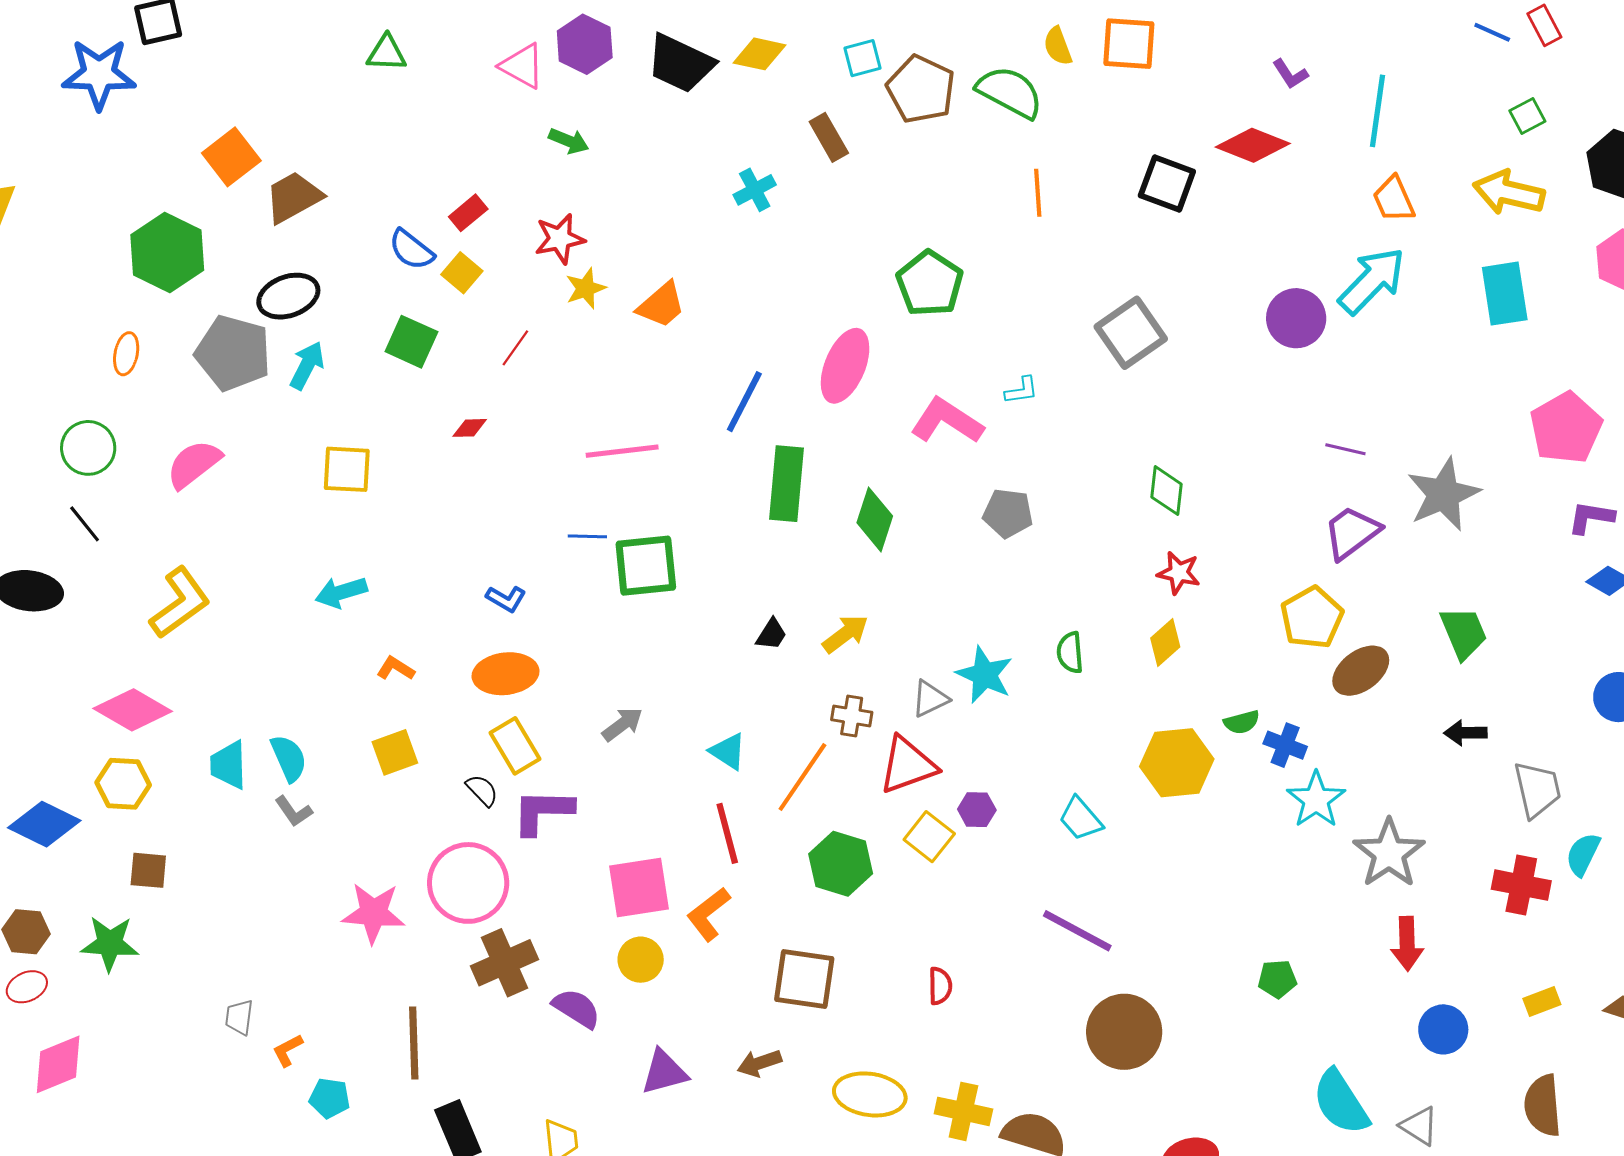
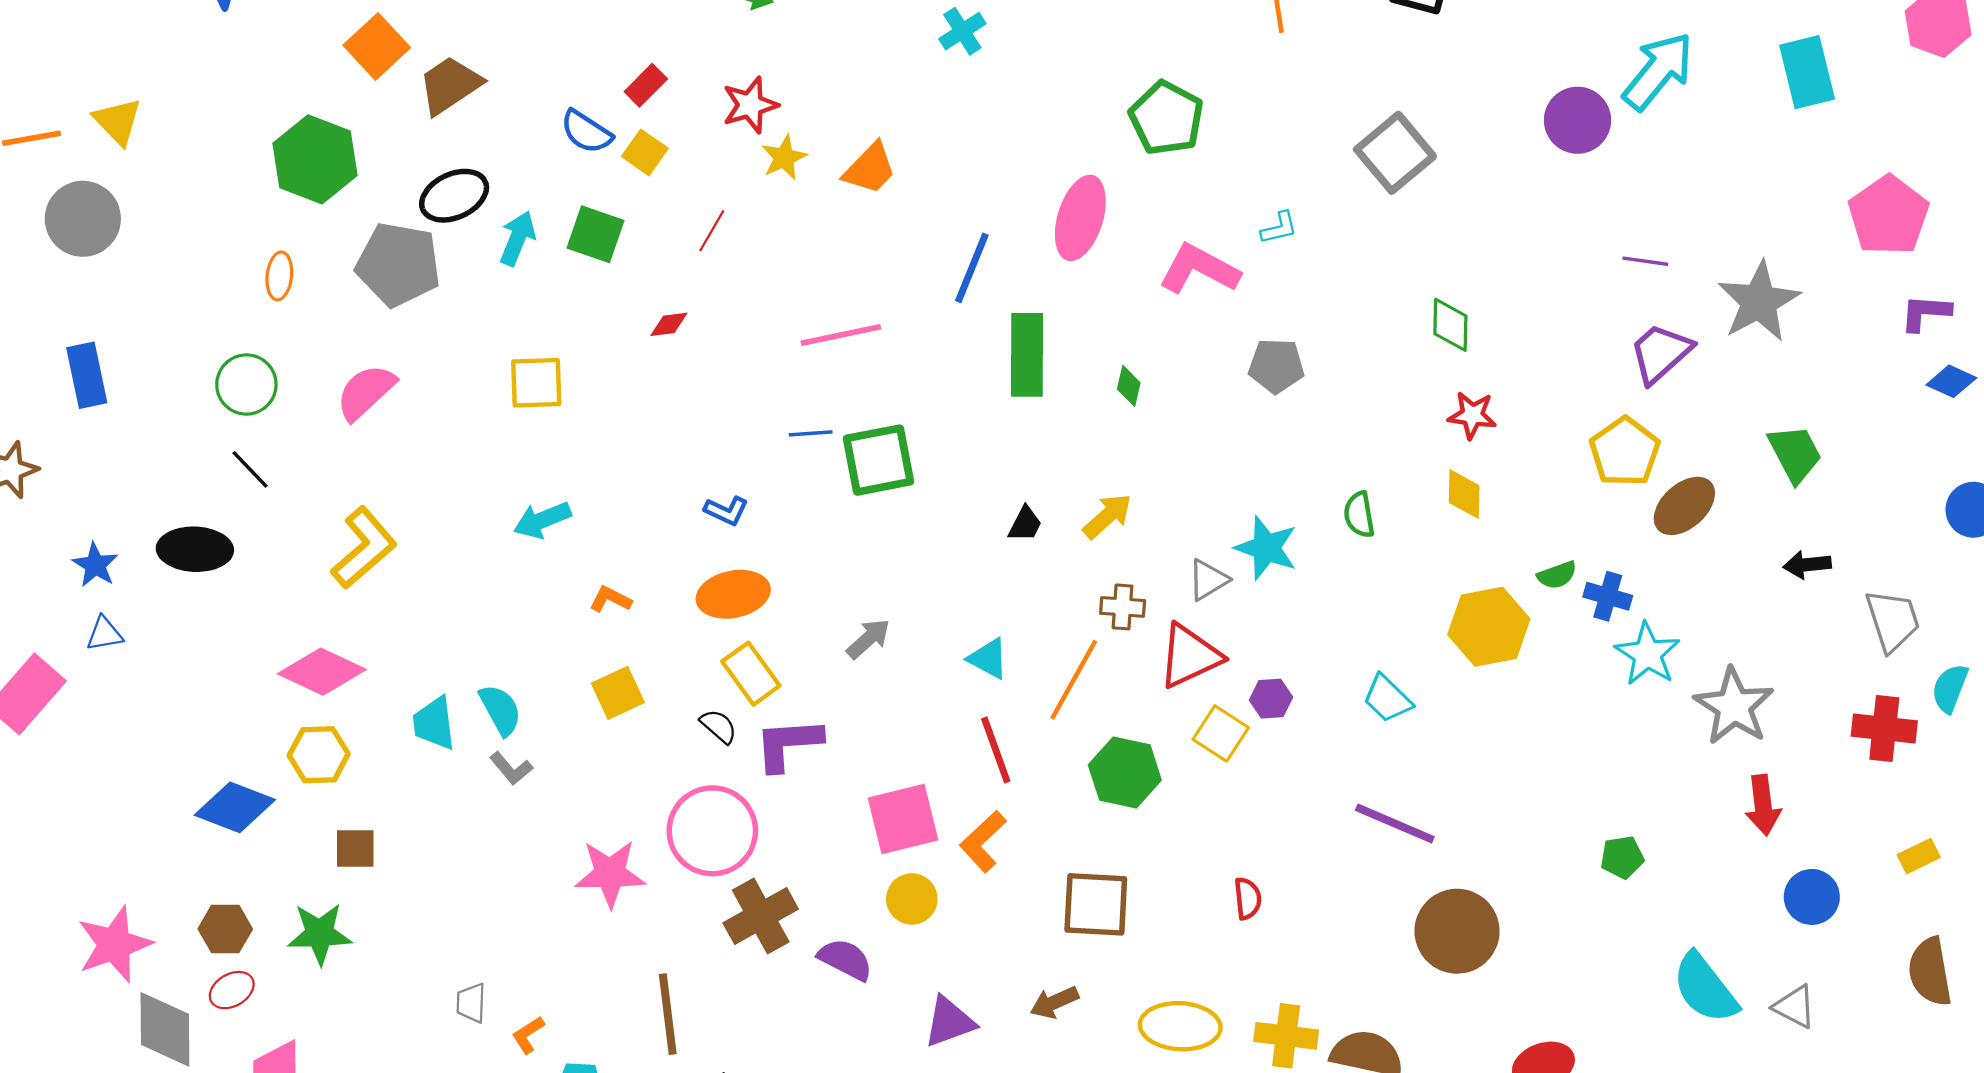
cyan arrow: (307, 365) -> (517, 238), moved
green diamond: (875, 519) -> (1129, 386), size x0.6
yellow diamond: (1165, 643) -> (1464, 494), turned -42

